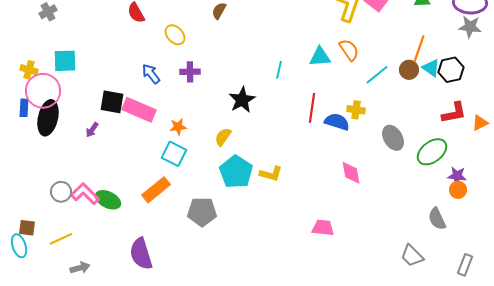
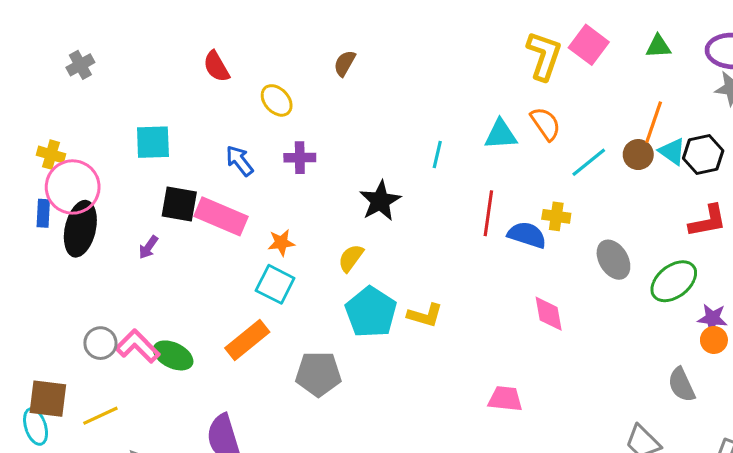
cyan square: (65, 61) -> (153, 142), moved
brown square: (27, 228) -> (48, 399), size x1.5

